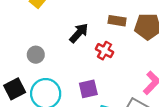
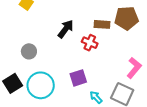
brown rectangle: (117, 21) -> (102, 24), moved

